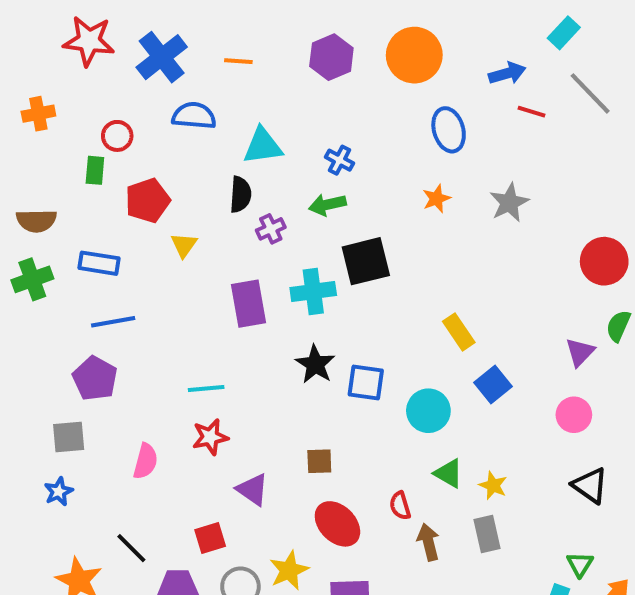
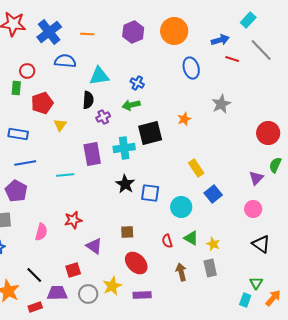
orange star: (436, 199) -> (184, 119), moved
cyan line: (206, 388) -> (65, 175), moved
red semicircle: (400, 506) -> (167, 241), moved

